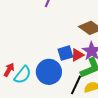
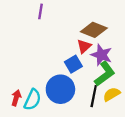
red triangle: (77, 55) -> (84, 46), moved

